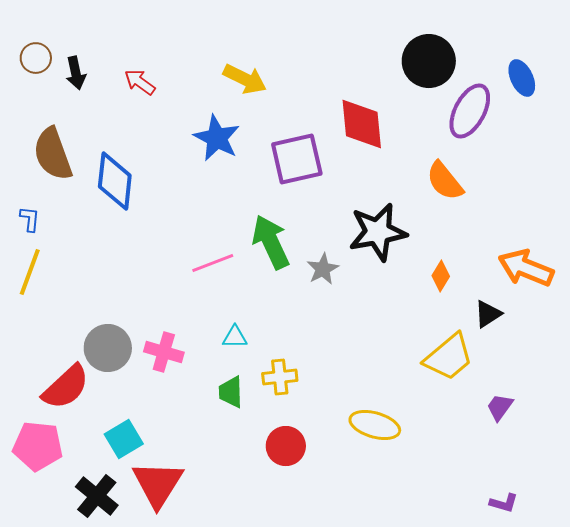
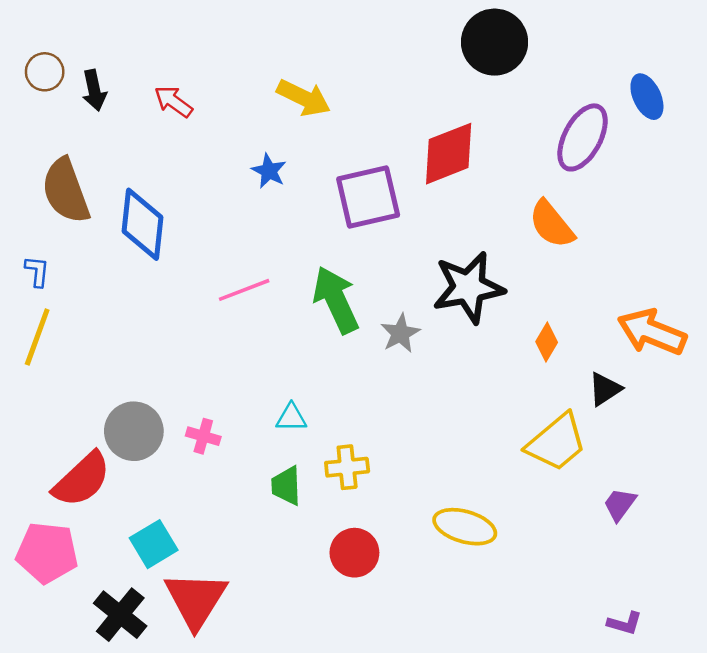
black circle: (429, 61) -> (495, 42), moved
red diamond: (362, 124) -> (449, 154), turned 74
blue star: (217, 138) -> (269, 171), size x0.6
pink line: (213, 263) -> (244, 290), moved
pink cross: (164, 352) -> (203, 436), size x0.7

